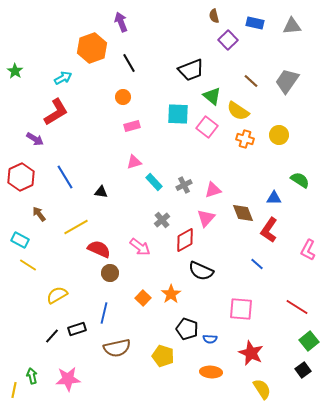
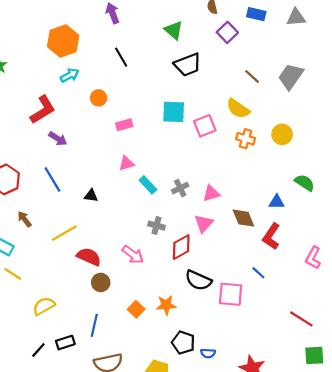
orange hexagon: (92, 48) -> (63, 41), moved
cyan arrow: (63, 78) -> (70, 75), moved
green triangle: (212, 96) -> (174, 30), moved
orange circle: (123, 97) -> (99, 98), moved
pink square: (207, 127) -> (205, 126), turned 30
purple arrow: (35, 139) -> (58, 139), moved
gray cross: (162, 220) -> (156, 226), turned -35
orange star: (171, 294) -> (166, 305), turned 30
pink square: (241, 309) -> (231, 294), moved
green square: (309, 341) -> (314, 355), turned 36

